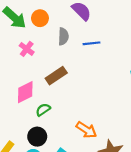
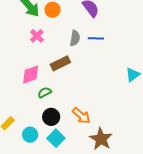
gray semicircle: (63, 36) -> (75, 38), moved
black circle: (37, 137) -> (51, 117), moved

